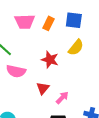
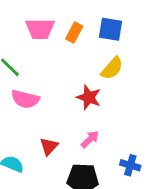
red star: (50, 60) -> (89, 97), moved
red triangle: (43, 88) -> (49, 146), moved

